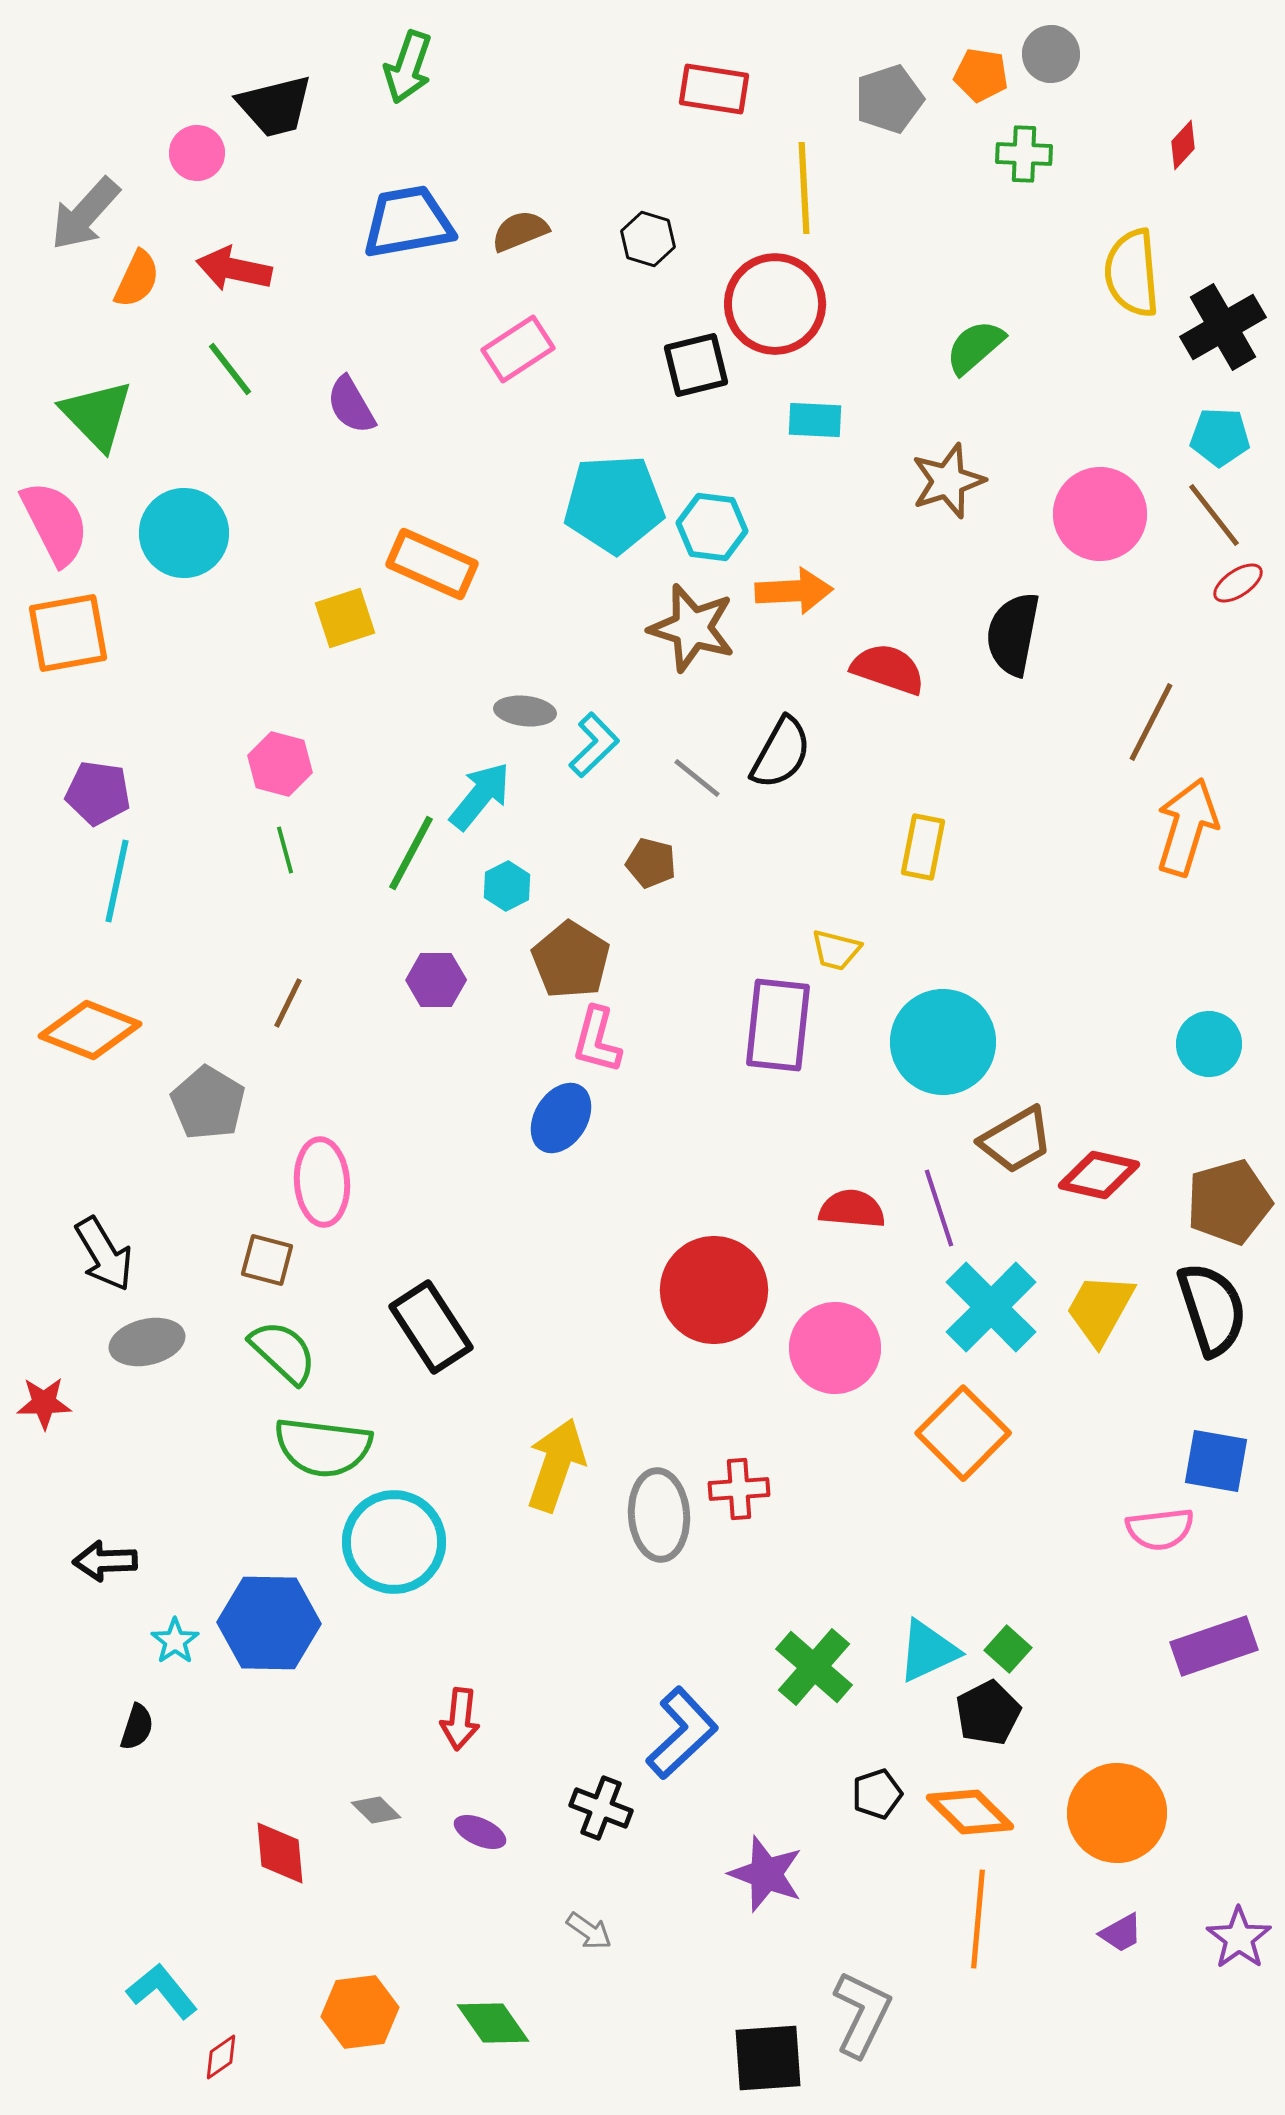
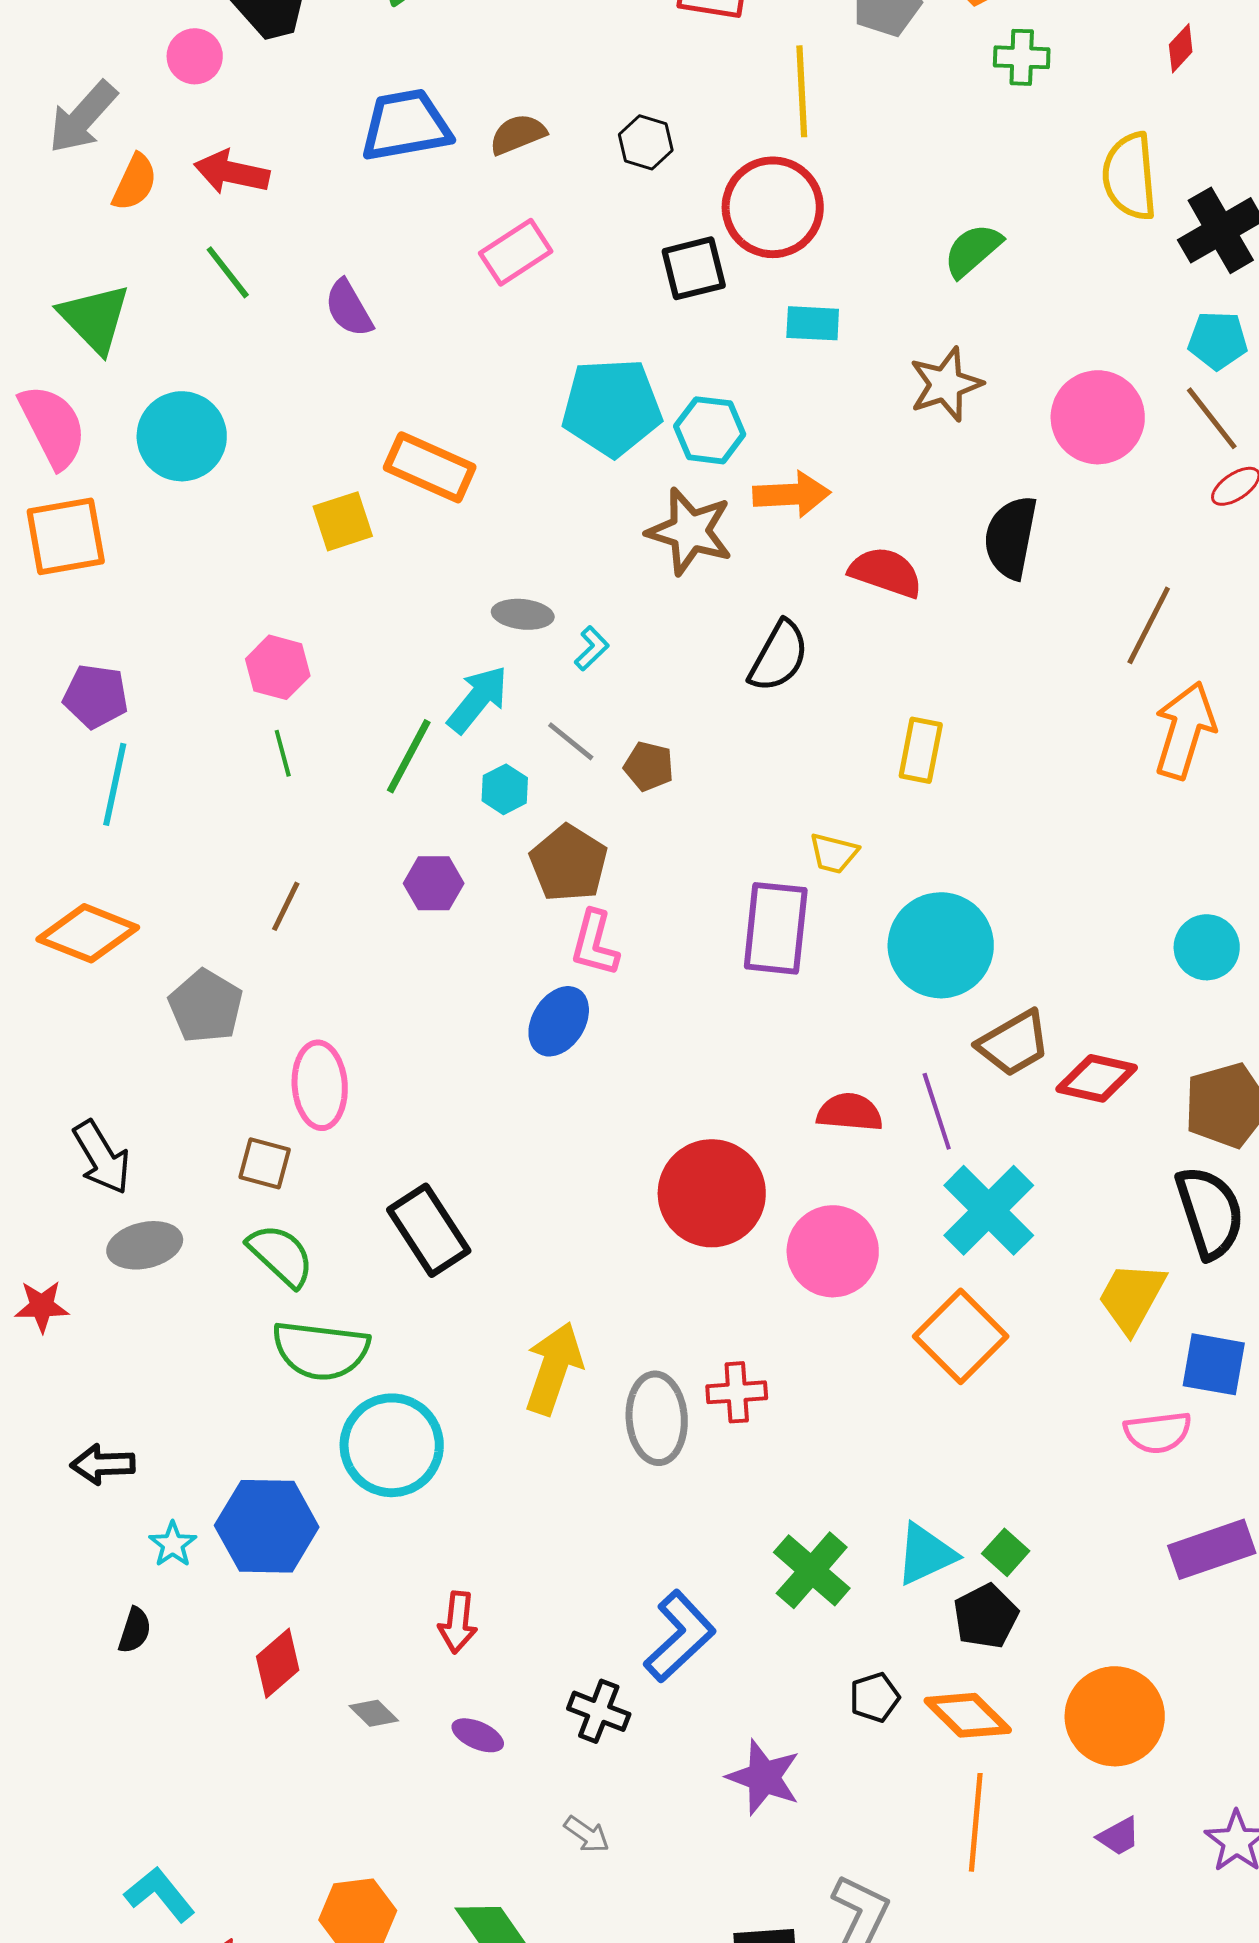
cyan L-shape: (594, 745) -> (592, 648), size x0.7
gray line: (697, 778) -> (571, 741), moved
yellow trapezoid: (1100, 1309) -> (1132, 1297), moved
red diamond: (280, 1853) -> (278, 1663), moved, turned 54

